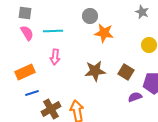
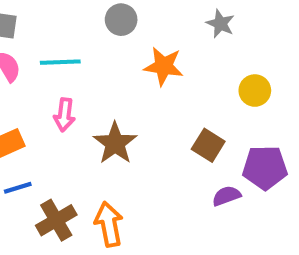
gray star: (142, 12) -> (220, 24), moved
gray circle: (90, 16) -> (121, 20), moved
brown star: (95, 71) -> (115, 143), moved, turned -30

